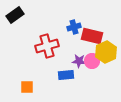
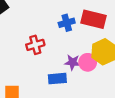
red rectangle: (92, 36) -> (93, 19), moved
red cross: (47, 46) -> (35, 45), size x0.7

